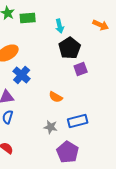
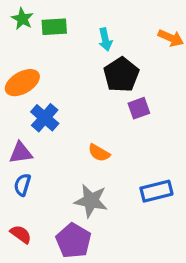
blue rectangle: (78, 121) -> (156, 191), moved
gray star: (51, 127) -> (91, 201), size x1.5
purple pentagon: (68, 152) -> (73, 241), moved

